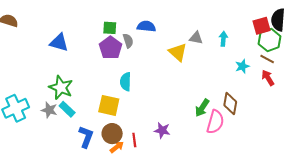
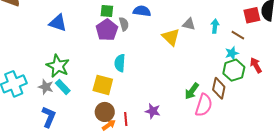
green hexagon: (269, 40) -> (234, 70), moved
brown line: (267, 59) -> (238, 35), moved
blue L-shape: (86, 137) -> (49, 117), moved

